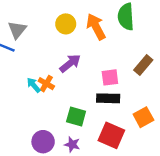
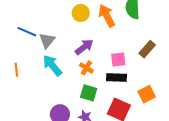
gray triangle: (17, 30) -> (47, 40), moved
orange cross: (46, 84) -> (86, 68), moved
cyan arrow: (34, 85) -> (52, 65), size x1.6

